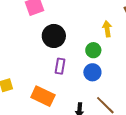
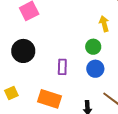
black circle: (54, 36) -> (23, 51), moved

